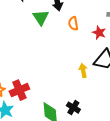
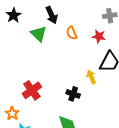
red cross: (19, 90) -> (32, 90), moved
black cross: (73, 108) -> (73, 94), moved

